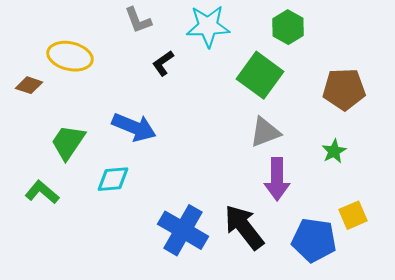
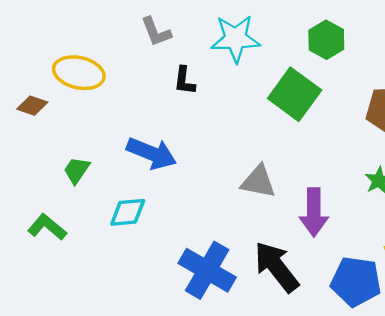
black L-shape: (163, 63) -> (184, 81), turned -48
gray triangle: (265, 132) -> (258, 182), moved, turned 32
green trapezoid: (68, 142) -> (77, 170), size x0.7

